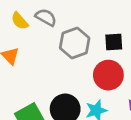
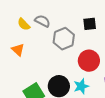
black square: (114, 42) -> (90, 24), moved

